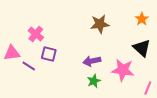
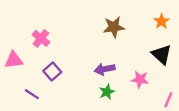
purple square: (49, 54) -> (52, 71), moved, turned 35
purple line: (29, 66) -> (32, 94), moved
pink star: (123, 70) -> (140, 79), size x0.7

